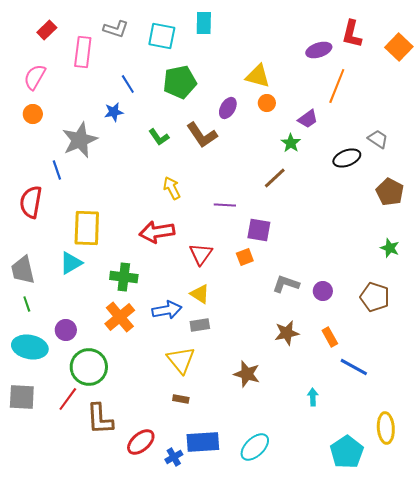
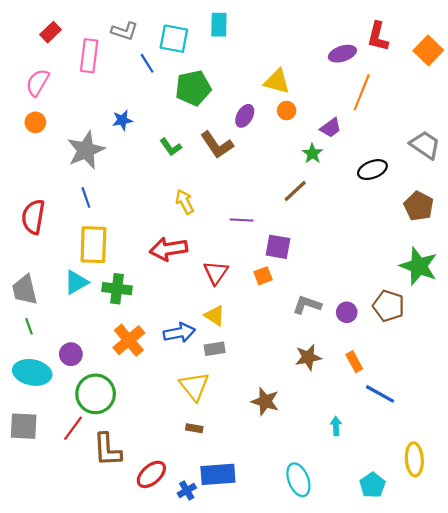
blue line: (128, 84) -> (147, 63), moved
gray trapezoid: (378, 139) -> (425, 145), moved, size x1.4
blue line: (57, 170) -> (86, 197), moved
green star: (390, 248) -> (419, 266), size x1.8
green cross: (124, 277) -> (117, 289), moved
brown pentagon: (375, 297) -> (389, 306), moved
cyan ellipse: (255, 447) -> (298, 480), moved, turned -68
cyan pentagon: (347, 452) -> (372, 485), size x0.7

